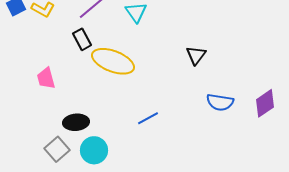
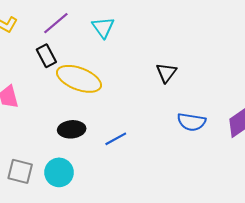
black ellipse: (76, 122) -> (72, 129), moved
gray square: (57, 149) -> (20, 171), turned -35

